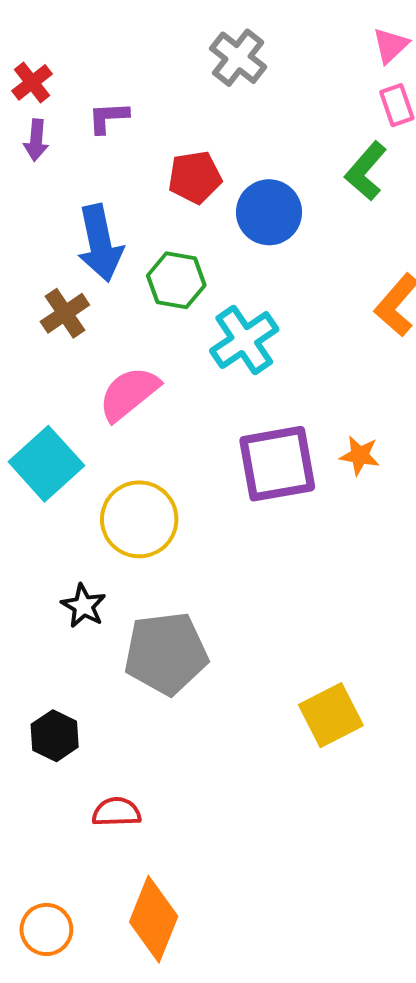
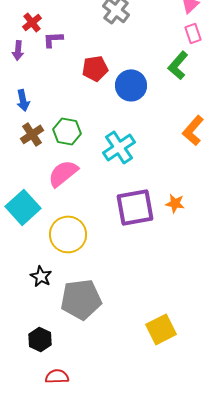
red cross: (32, 82) -> (32, 22), moved
blue arrow: (100, 243) -> (23, 100), moved, size x0.6
green hexagon: (176, 280) -> (67, 131), moved
black hexagon: (55, 736) -> (40, 339), moved

